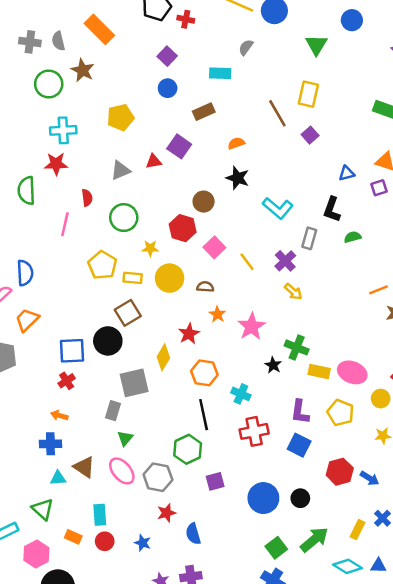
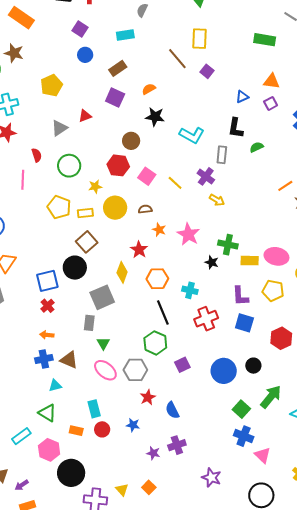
purple square: (179, 146) -> (115, 98), moved
brown triangle: (84, 467) -> (69, 360), moved

